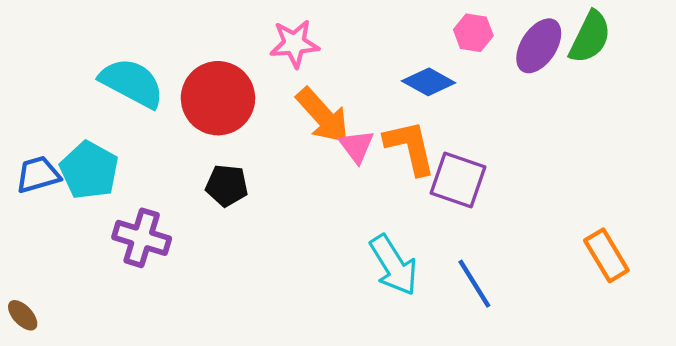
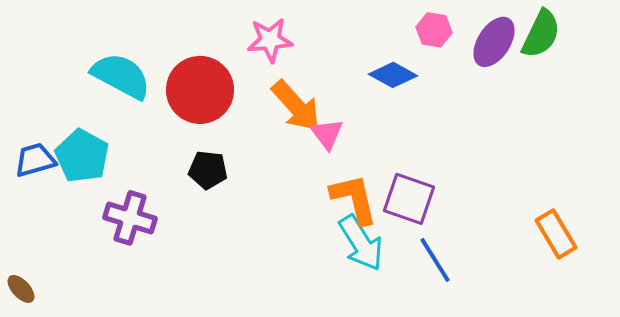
orange L-shape: (410, 147) -> (354, 199), moved
purple square: (458, 180) -> (409, 199), moved

